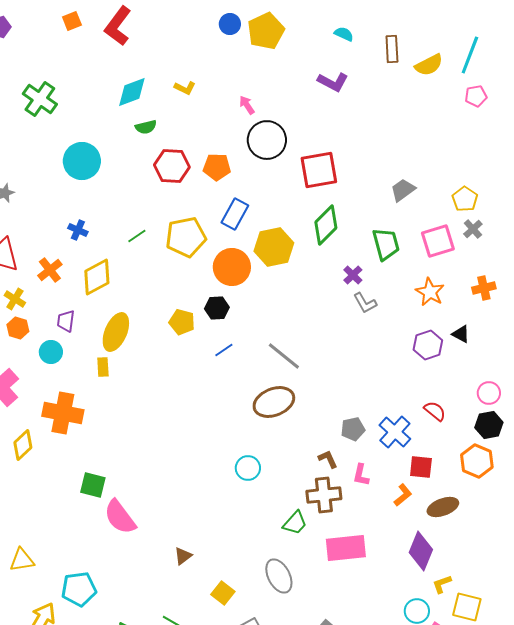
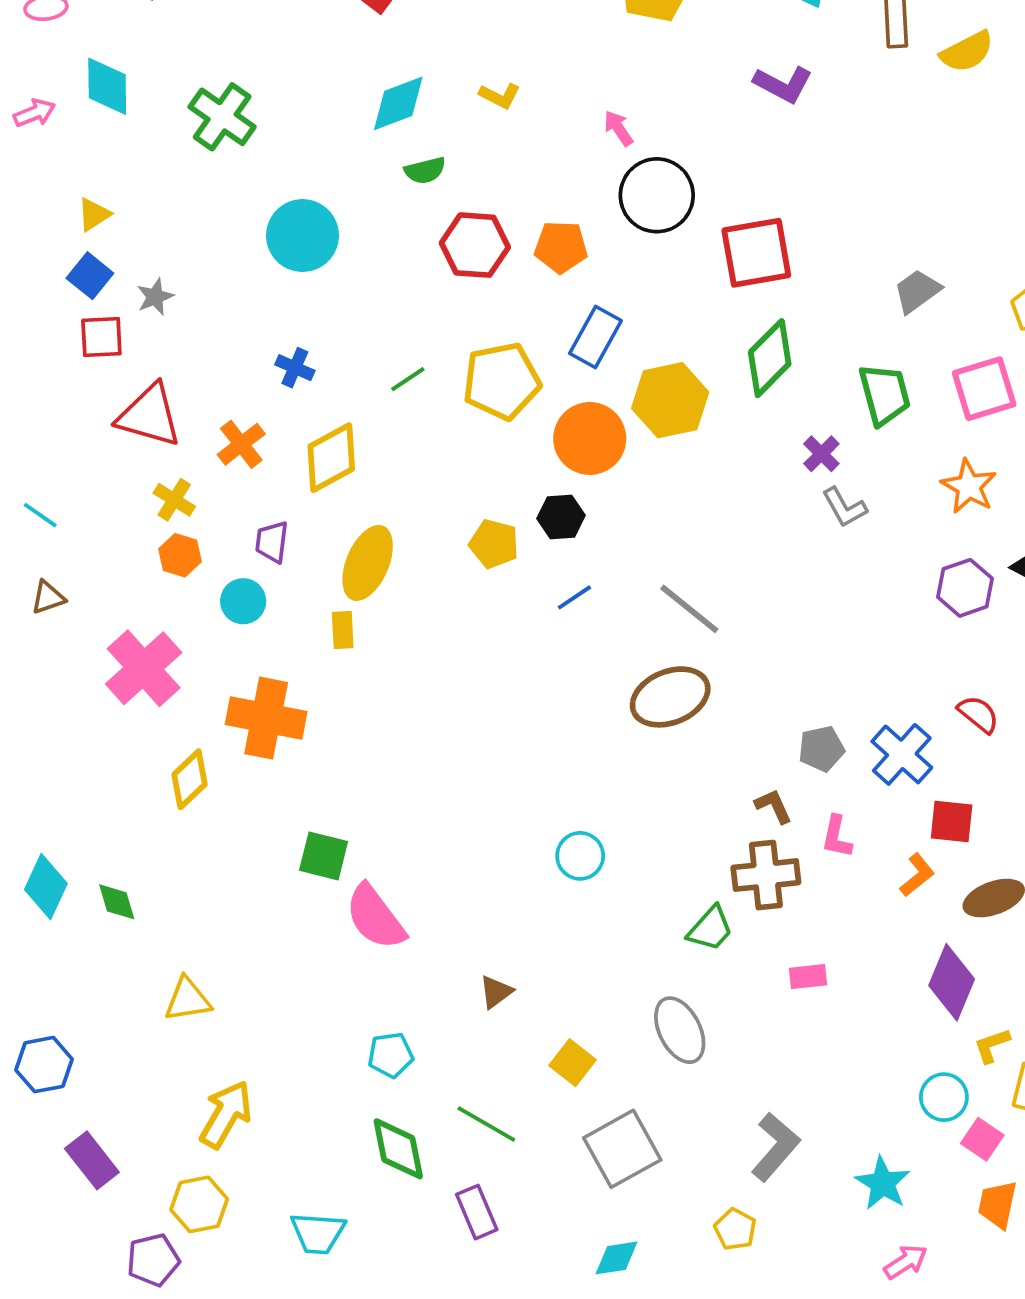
cyan circle: (248, 468) -> (580, 856), moved
pink rectangle: (346, 548) -> (808, 977), size x0.5
cyan pentagon: (79, 589) -> (391, 1055), moved, size x0.7

